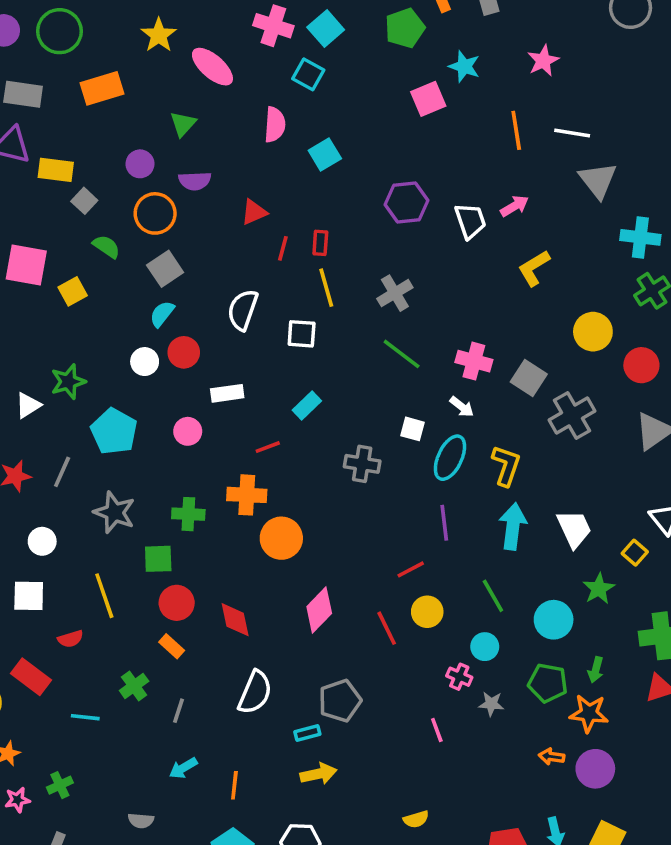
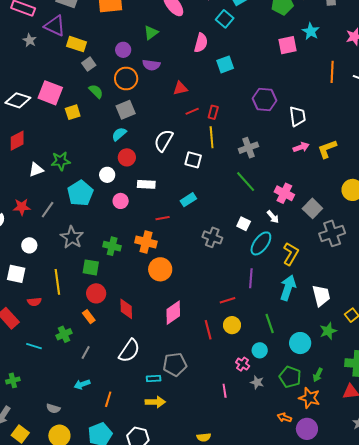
pink arrow: (515, 206) -> (301, 147), moved
red line: (283, 248) -> (192, 111), turned 40
white circle: (145, 362) -> (107, 175), moved

